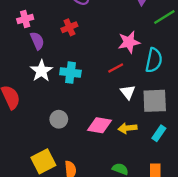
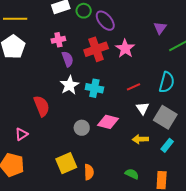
red cross: (69, 27) -> (96, 49), size x1.6
pink star: (129, 42) -> (125, 48), moved, turned -30
gray square: (155, 101) -> (165, 117), turned 30
pink diamond: (100, 125) -> (108, 122), moved

